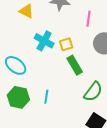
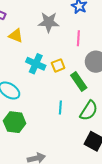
green rectangle: (75, 65) -> (79, 81), moved
cyan line: (46, 97) -> (60, 107), moved

